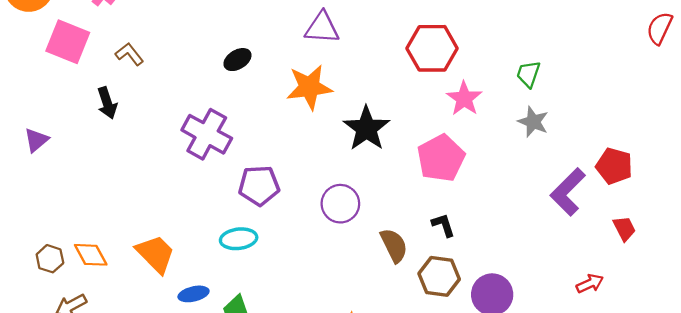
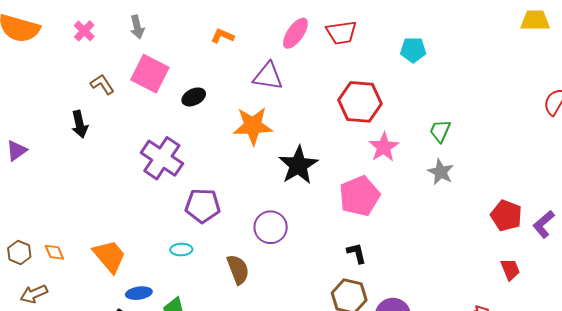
pink square: (68, 42) -> (150, 74), moved
purple L-shape: (568, 192) -> (544, 224), moved, size x0.7
cyan ellipse: (239, 239) -> (181, 250), size x0.7
brown semicircle: (394, 245) -> (238, 269), moved
orange diamond: (91, 255) -> (54, 252), size x0.7

